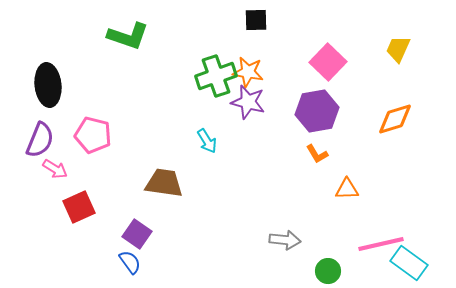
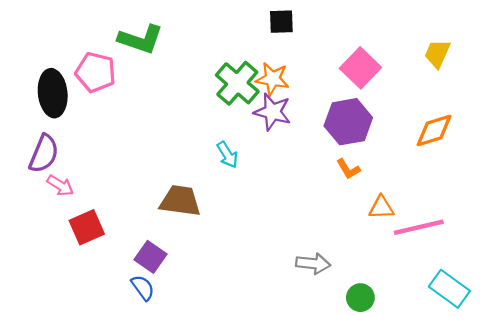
green cross: (216, 76) -> (237, 83), turned -30
pink pentagon: (93, 135) -> (96, 72), moved
pink line: (381, 244) -> (419, 227), moved

